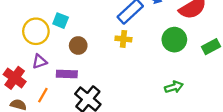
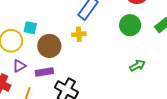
yellow cross: (123, 39) -> (79, 34), moved
brown circle: (78, 45) -> (49, 46), size x1.5

